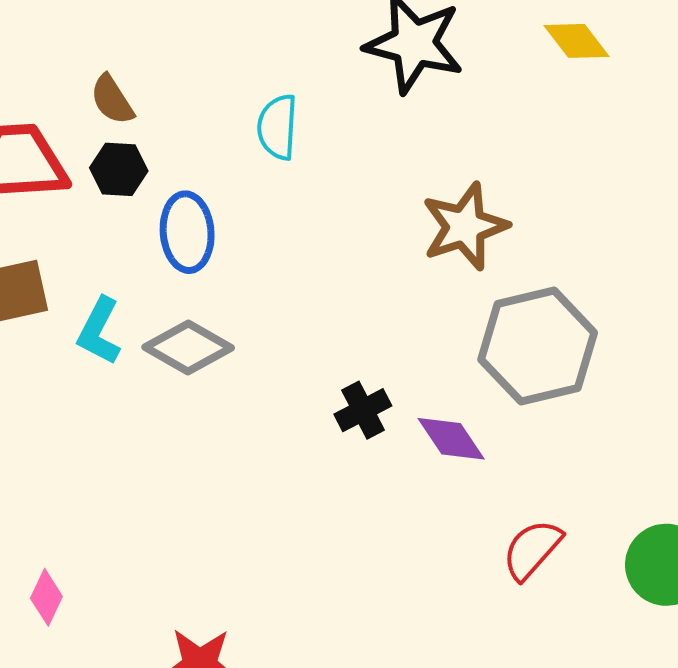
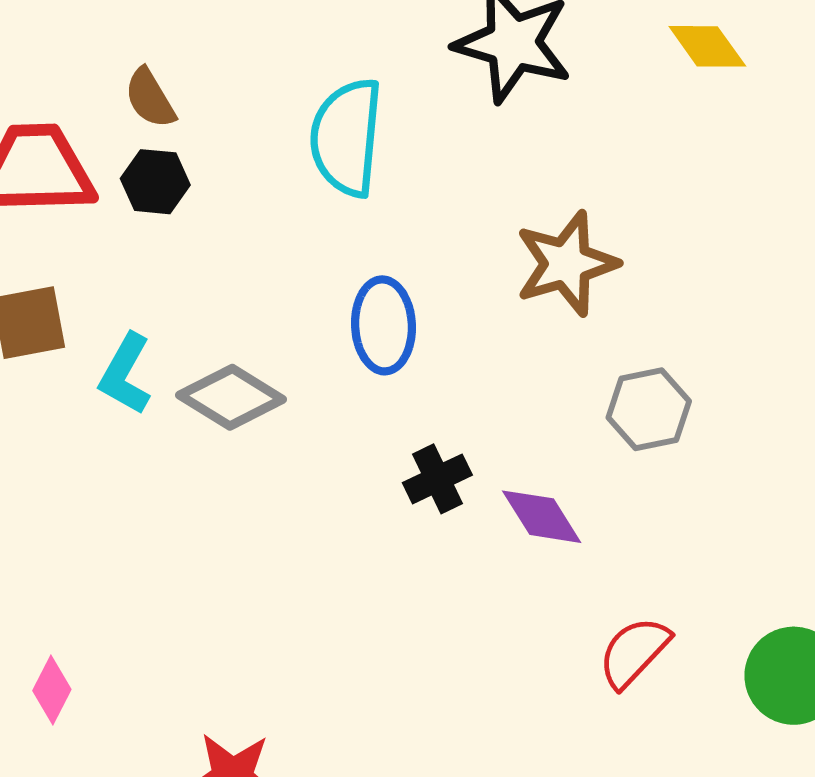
cyan semicircle: (277, 127) -> (346, 137), size x1.5
blue ellipse: (187, 232) -> (383, 325), moved
gray hexagon: (538, 346) -> (649, 409), size x0.6

